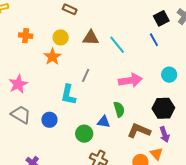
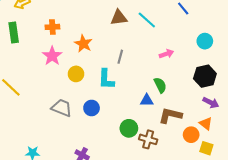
yellow circle: (61, 37) -> (76, 74), moved
pink arrow: (130, 80) -> (166, 54), size x0.6
pink star: (18, 84) -> (52, 56), moved
brown L-shape: (139, 131) -> (170, 115), moved
green circle: (84, 134) -> (129, 128), moved
purple arrow: (165, 134) -> (211, 103), turned -35

